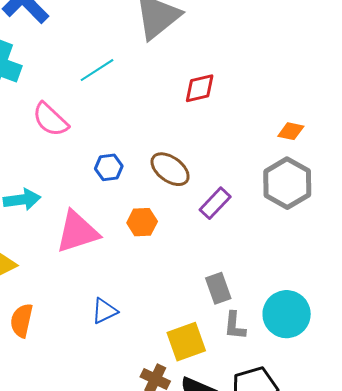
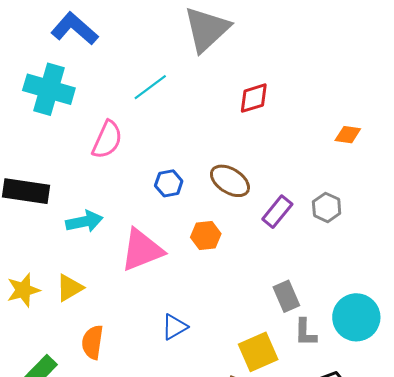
pink semicircle: (50, 120) -> (107, 140), turned -105
gray hexagon: (287, 183) -> (327, 207), moved, size x0.6

